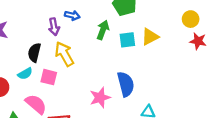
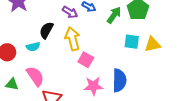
purple arrow: (54, 27) -> (70, 12), turned -63
green arrow: (103, 30) -> (114, 15), moved
pink square: (49, 77) -> (86, 60), moved

